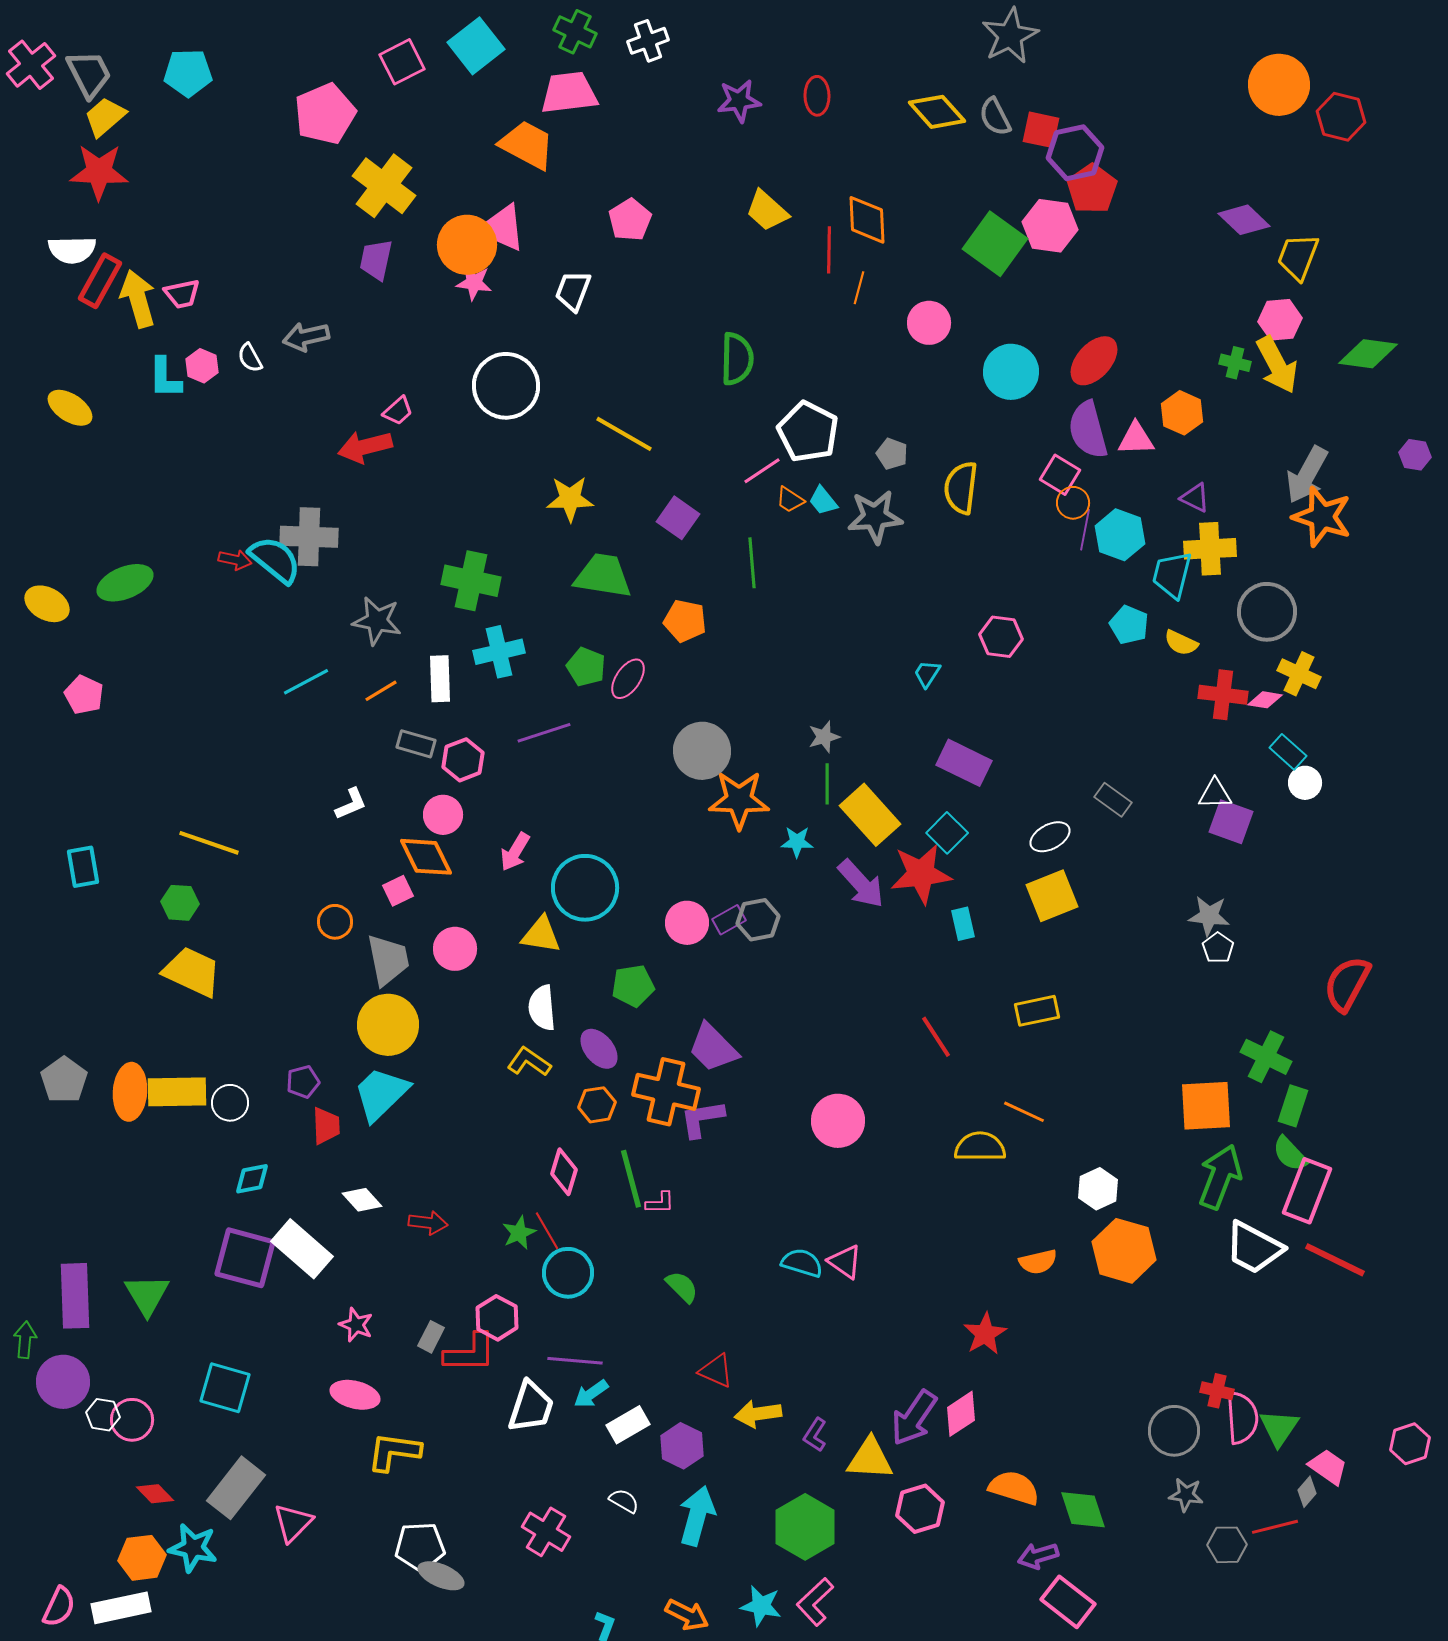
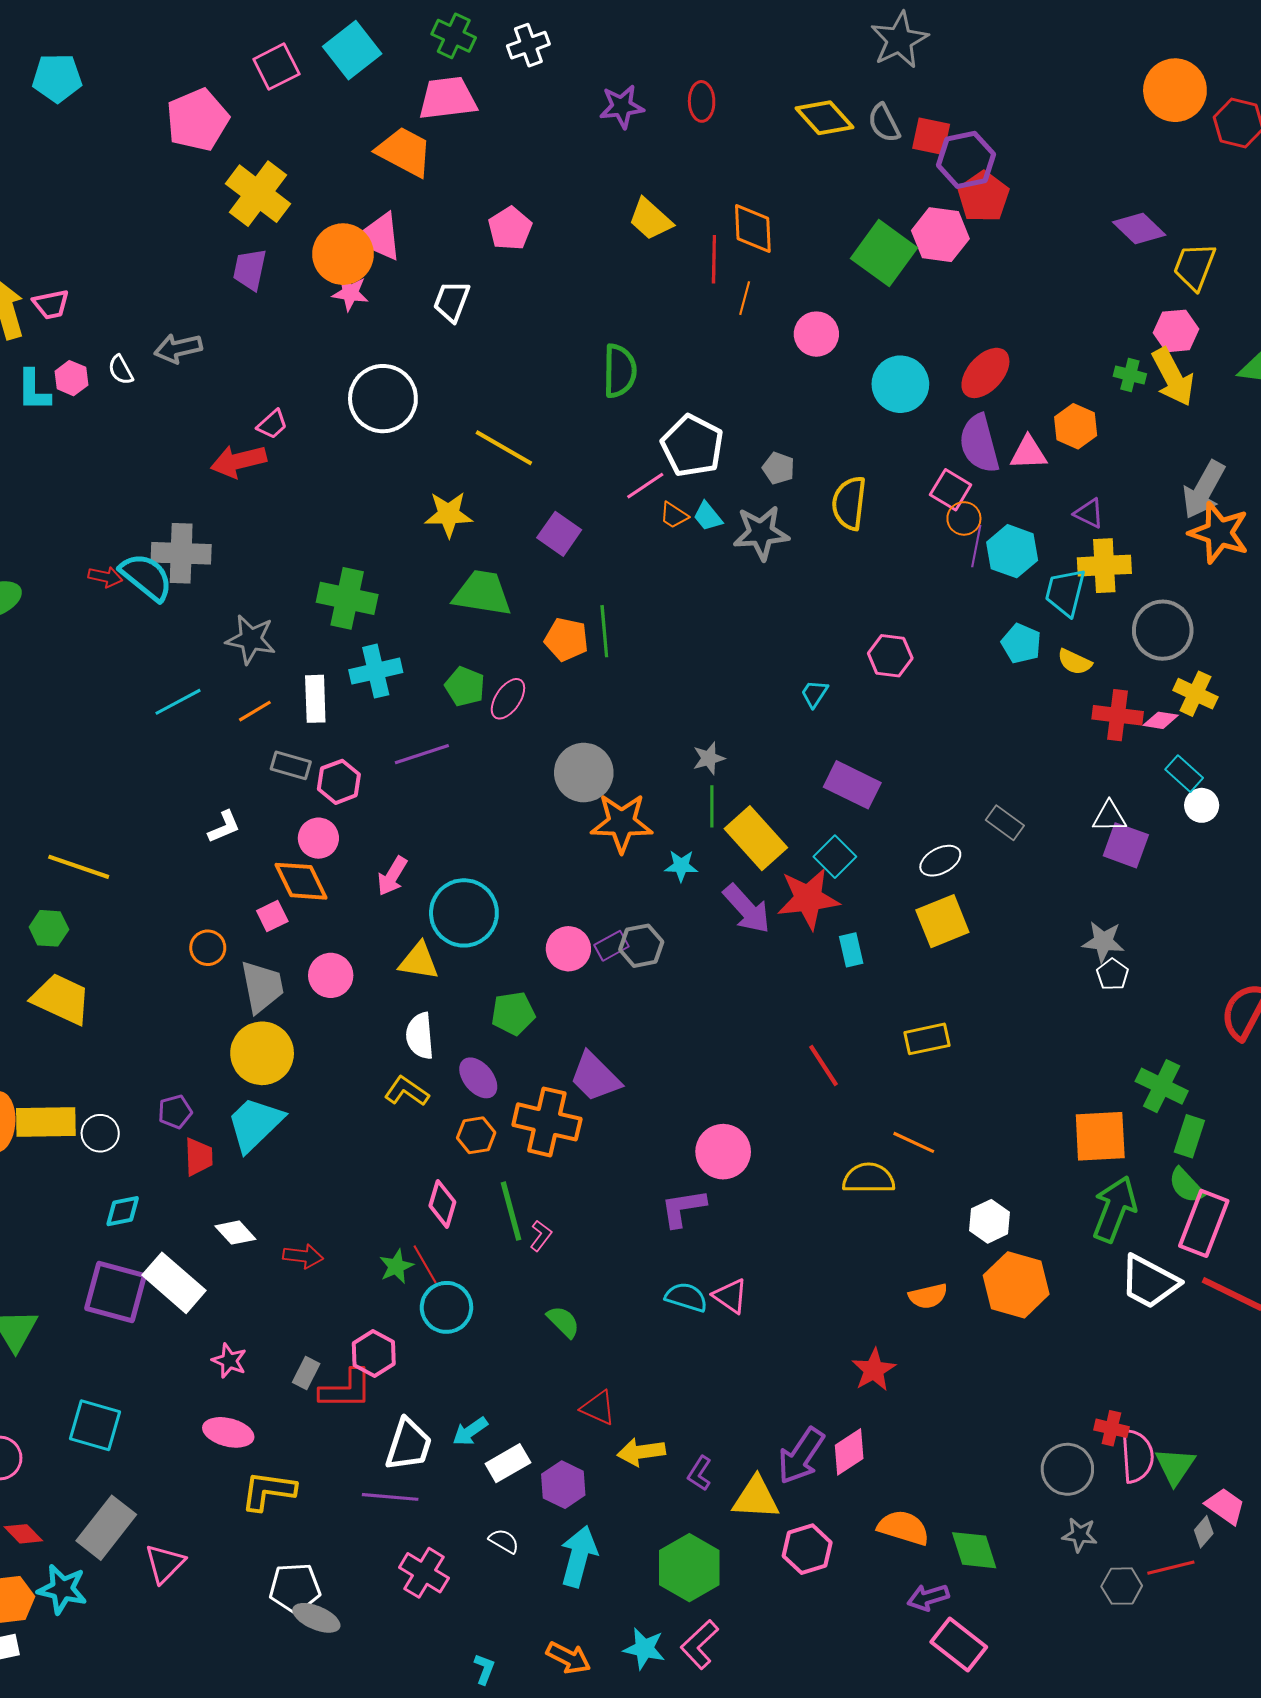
green line: (752, 563) -> (604, 631), moved
purple L-shape: (702, 1119) -> (683, 1208), moved
pink L-shape: (660, 1203) -> (541, 1236), turned -52
purple line: (575, 1361) -> (390, 1497), moved

